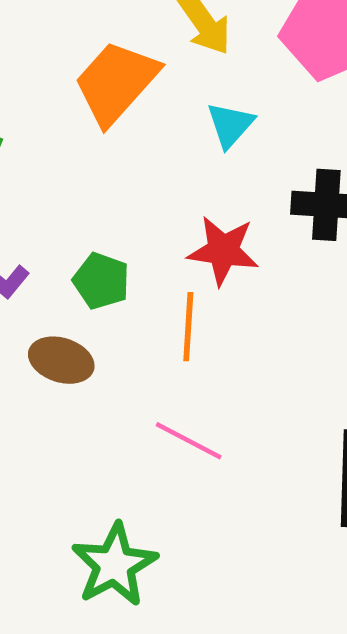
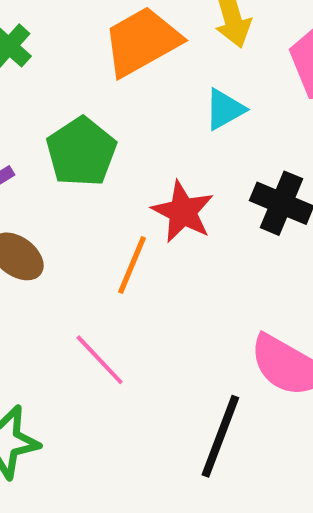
green pentagon: (101, 281) -> (81, 152), moved, size x1.4

